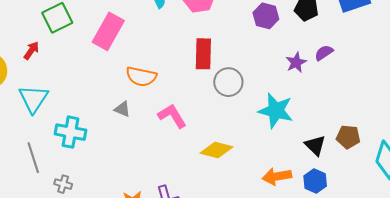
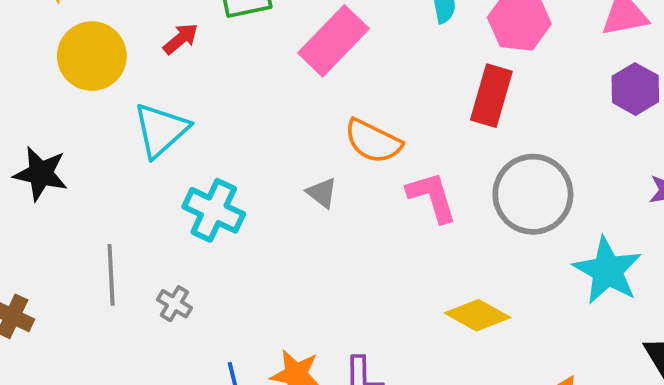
red rectangle: (203, 54) -> (491, 96), moved
gray circle: (228, 82) -> (533, 194), size x1.4
pink L-shape: (172, 116) -> (432, 197), moved
gray line: (33, 158) -> (111, 275), moved

